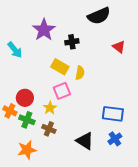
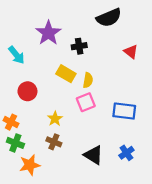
pink square: (62, 91) -> (86, 102), moved
red circle: (25, 98) -> (27, 91), moved
blue rectangle: (113, 114) -> (124, 111), moved
green cross: (27, 120) -> (15, 143), moved

